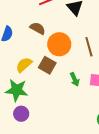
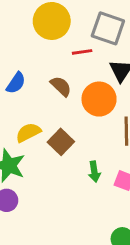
orange circle: (59, 44) -> (99, 99), moved

